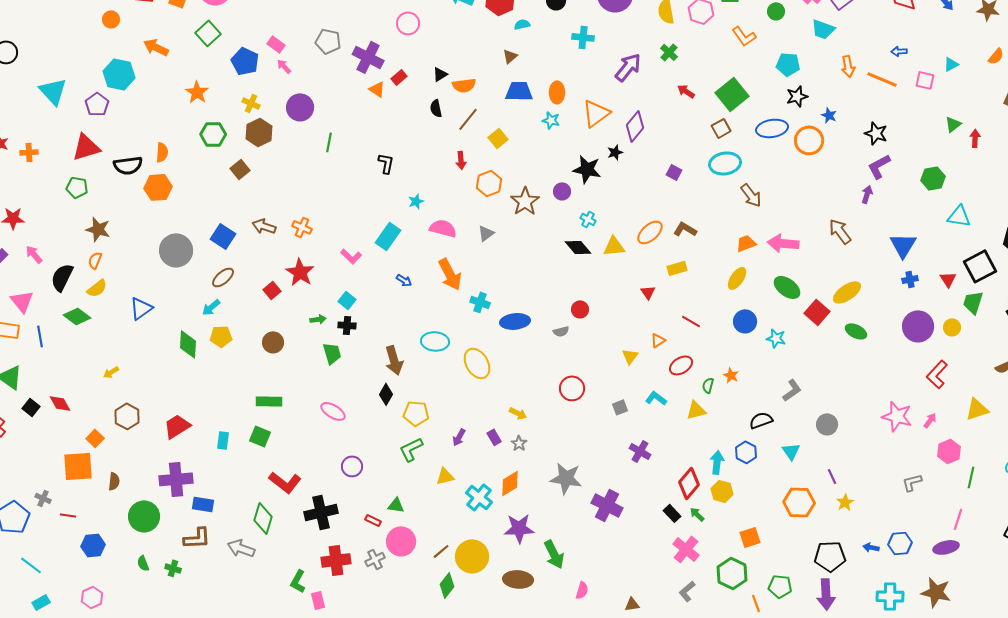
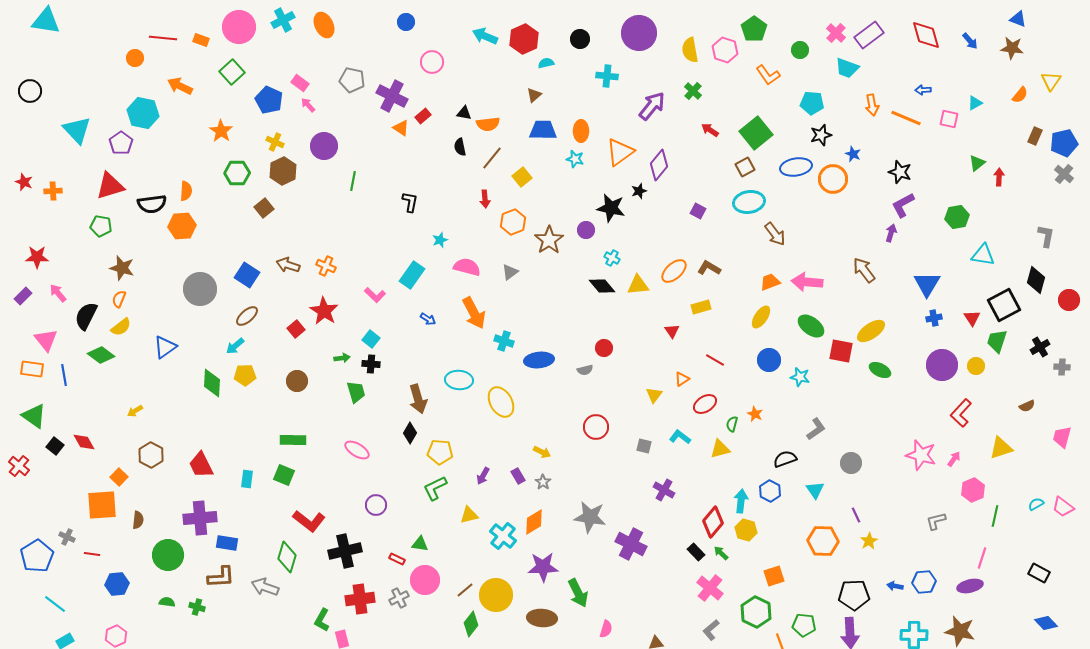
black triangle: (440, 74) -> (464, 113), turned 42
red square: (817, 312) -> (841, 351), turned -30
gray square: (620, 407) -> (644, 446), turned 35
red trapezoid: (177, 426) -> (201, 465), turned -84
green semicircle: (143, 563) -> (167, 602), turned 119

